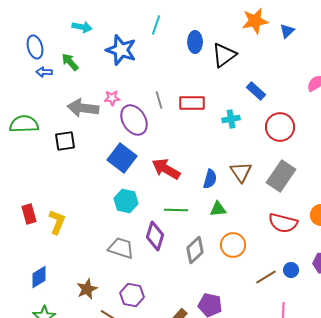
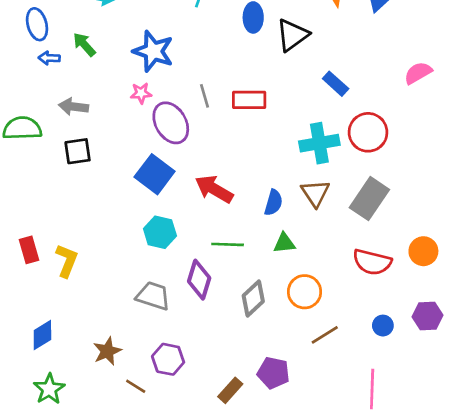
blue star: (121, 50) -> (153, 51), moved
gray arrow: (83, 108) -> (73, 107), moved, size x0.7
cyan cross: (231, 119) -> (319, 143), moved, size x1.6
brown line: (266, 277) -> (325, 335), moved

